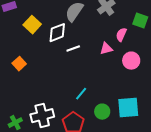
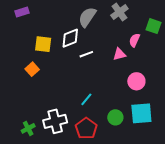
yellow square: (32, 25) -> (43, 44), moved, turned -36
pink circle: (131, 61) -> (136, 81), moved
cyan line: (81, 94) -> (86, 99), moved

